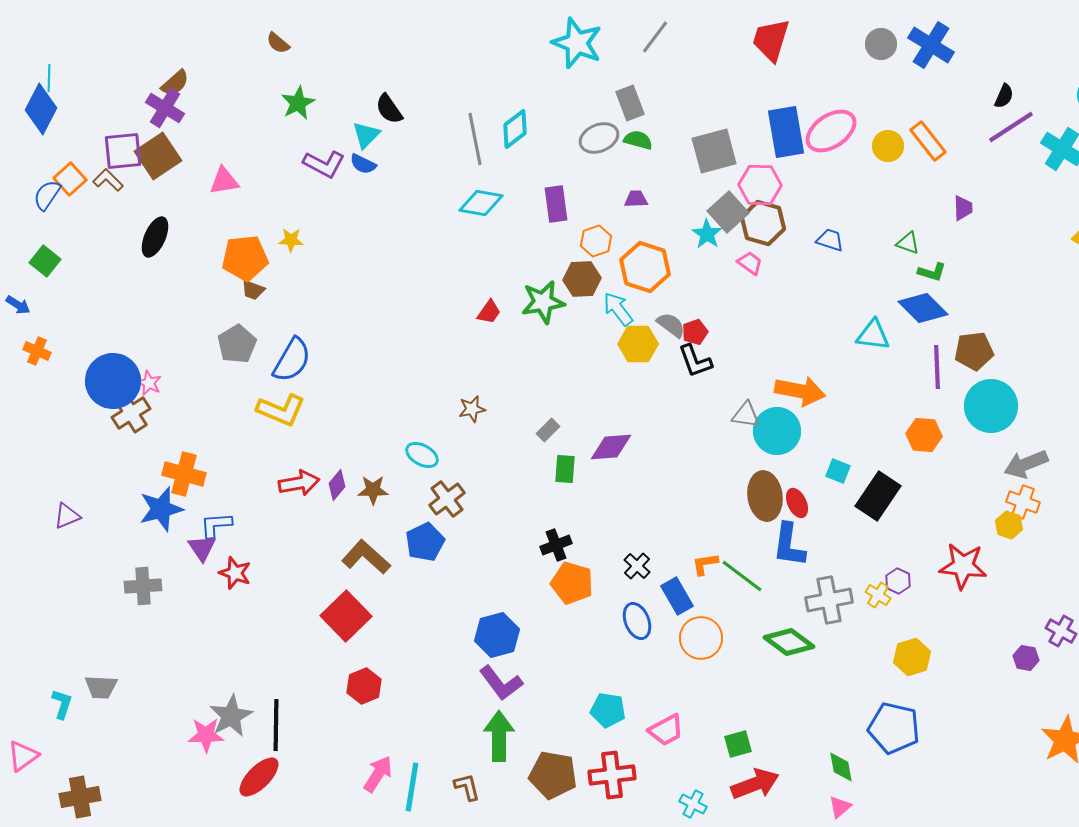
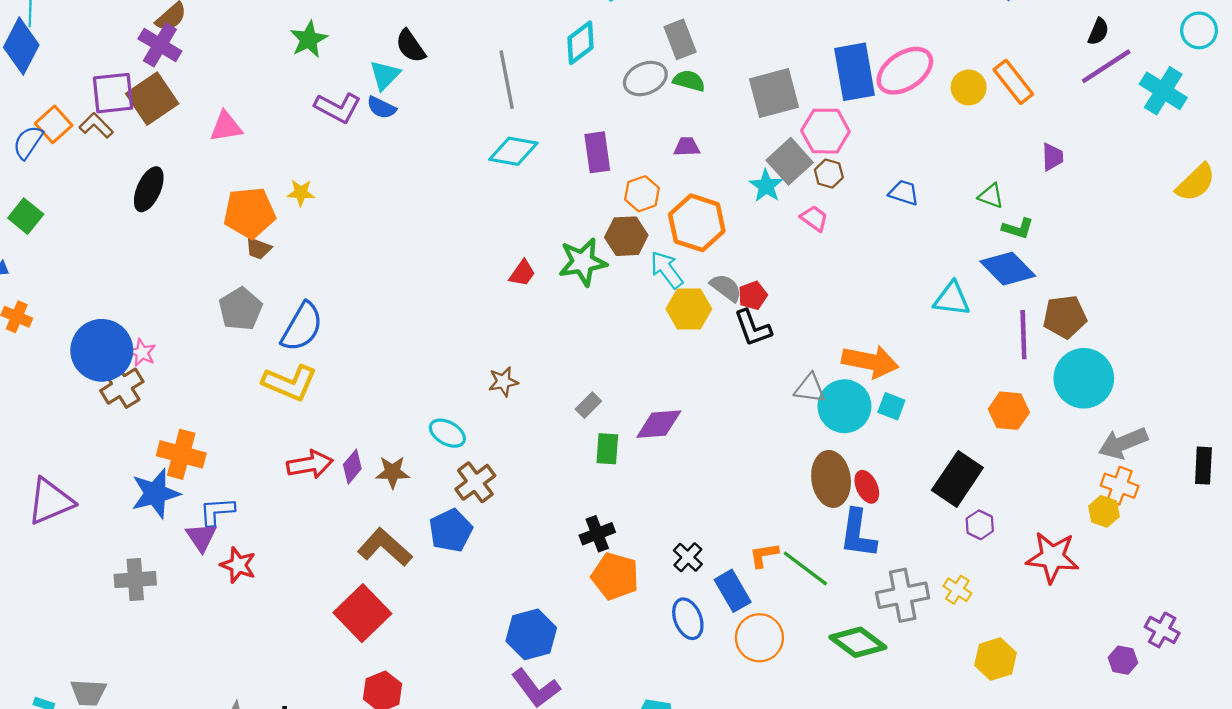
cyan diamond: (515, 129) -> (580, 43), moved
brown hexagon: (763, 223) -> (829, 174), size x0.6
cyan square: (838, 471) -> (891, 406), moved
purple triangle: (67, 516) -> (50, 501), size x1.6
purple hexagon: (898, 581) -> (980, 525), moved

